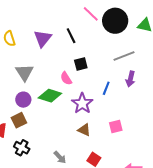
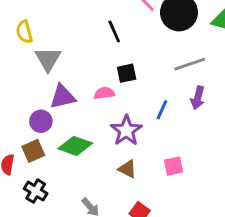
purple triangle: (43, 38) -> (62, 97), moved, turned 36
gray triangle: (24, 73) -> (48, 59), moved
pink semicircle: (66, 78) -> (104, 93), turned 112
green diamond: (50, 96) -> (75, 146), moved

